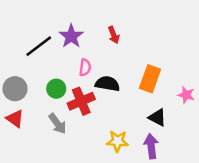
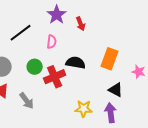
purple star: (71, 36) -> (57, 15), moved
pink semicircle: (85, 67) -> (52, 42), moved
gray arrow: (57, 124) -> (27, 101), moved

